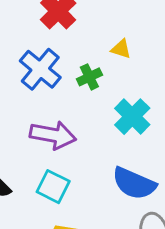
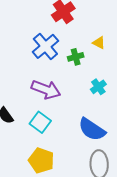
cyan cross: (132, 117) -> (98, 87), size x0.7

